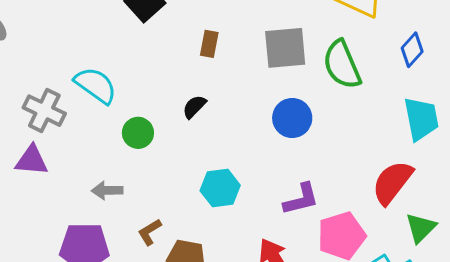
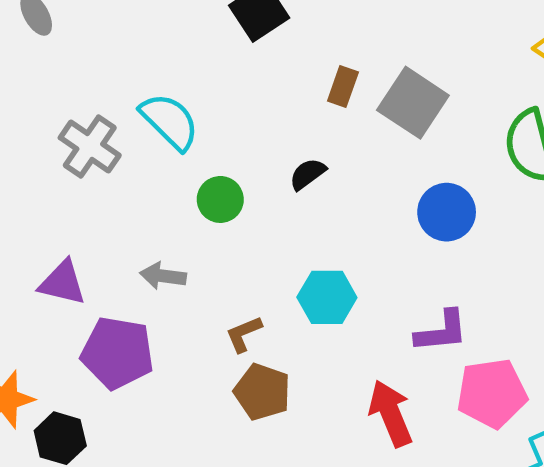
gray square: (285, 48) -> (413, 103), moved, turned 30
purple triangle: (32, 160) -> (62, 283), moved
brown L-shape: (150, 232) -> (244, 334), moved

